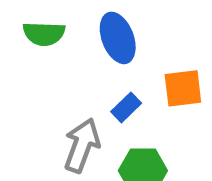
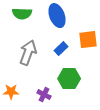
gray arrow: (82, 145) -> (28, 53), moved

